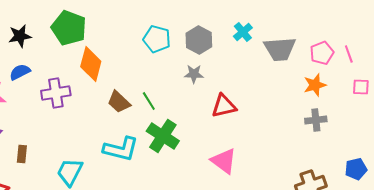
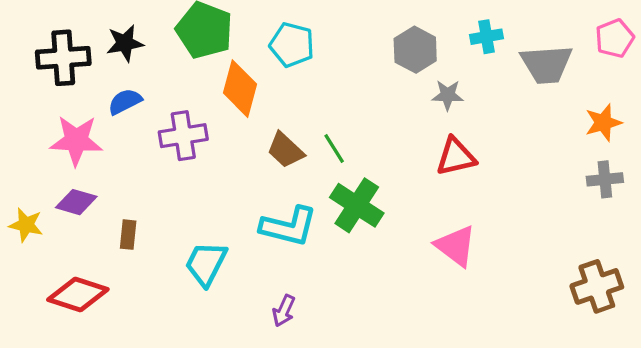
cyan cross: (243, 32) -> (487, 37), turned 30
cyan pentagon: (157, 39) -> (292, 45), moved
pink pentagon: (322, 53) -> (615, 38), moved
gray star: (194, 74) -> (448, 95), moved

